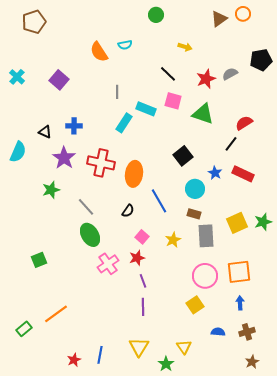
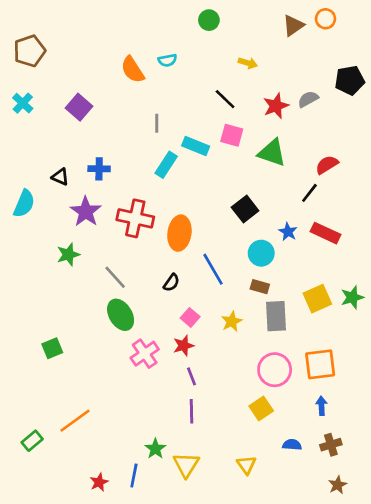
brown pentagon: (34, 22) -> (29, 51), moved
green star: (166, 364) -> (155, 449), moved

